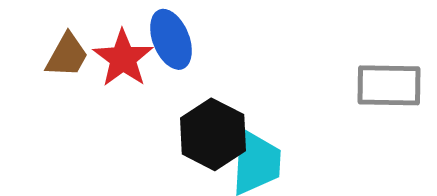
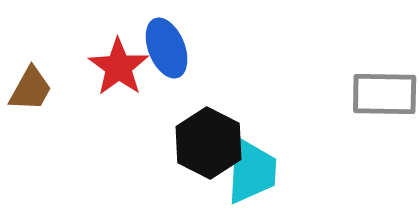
brown trapezoid: (67, 55) -> (31, 89), moved

